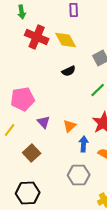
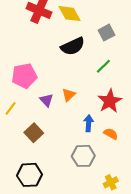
black semicircle: (69, 71) -> (73, 46), size x1.6
orange triangle: (70, 126) -> (69, 95), moved

